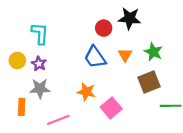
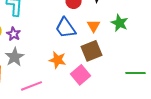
brown square: (149, 82) -> (92, 51), moved
gray star: (40, 89) -> (15, 57), turned -30

